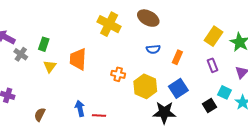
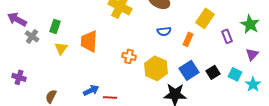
yellow rectangle: (214, 36) -> (205, 18), moved
purple rectangle: (212, 65) -> (227, 36), moved
black square: (209, 105) -> (213, 72), moved
blue arrow: (80, 108) -> (91, 90), turned 77

